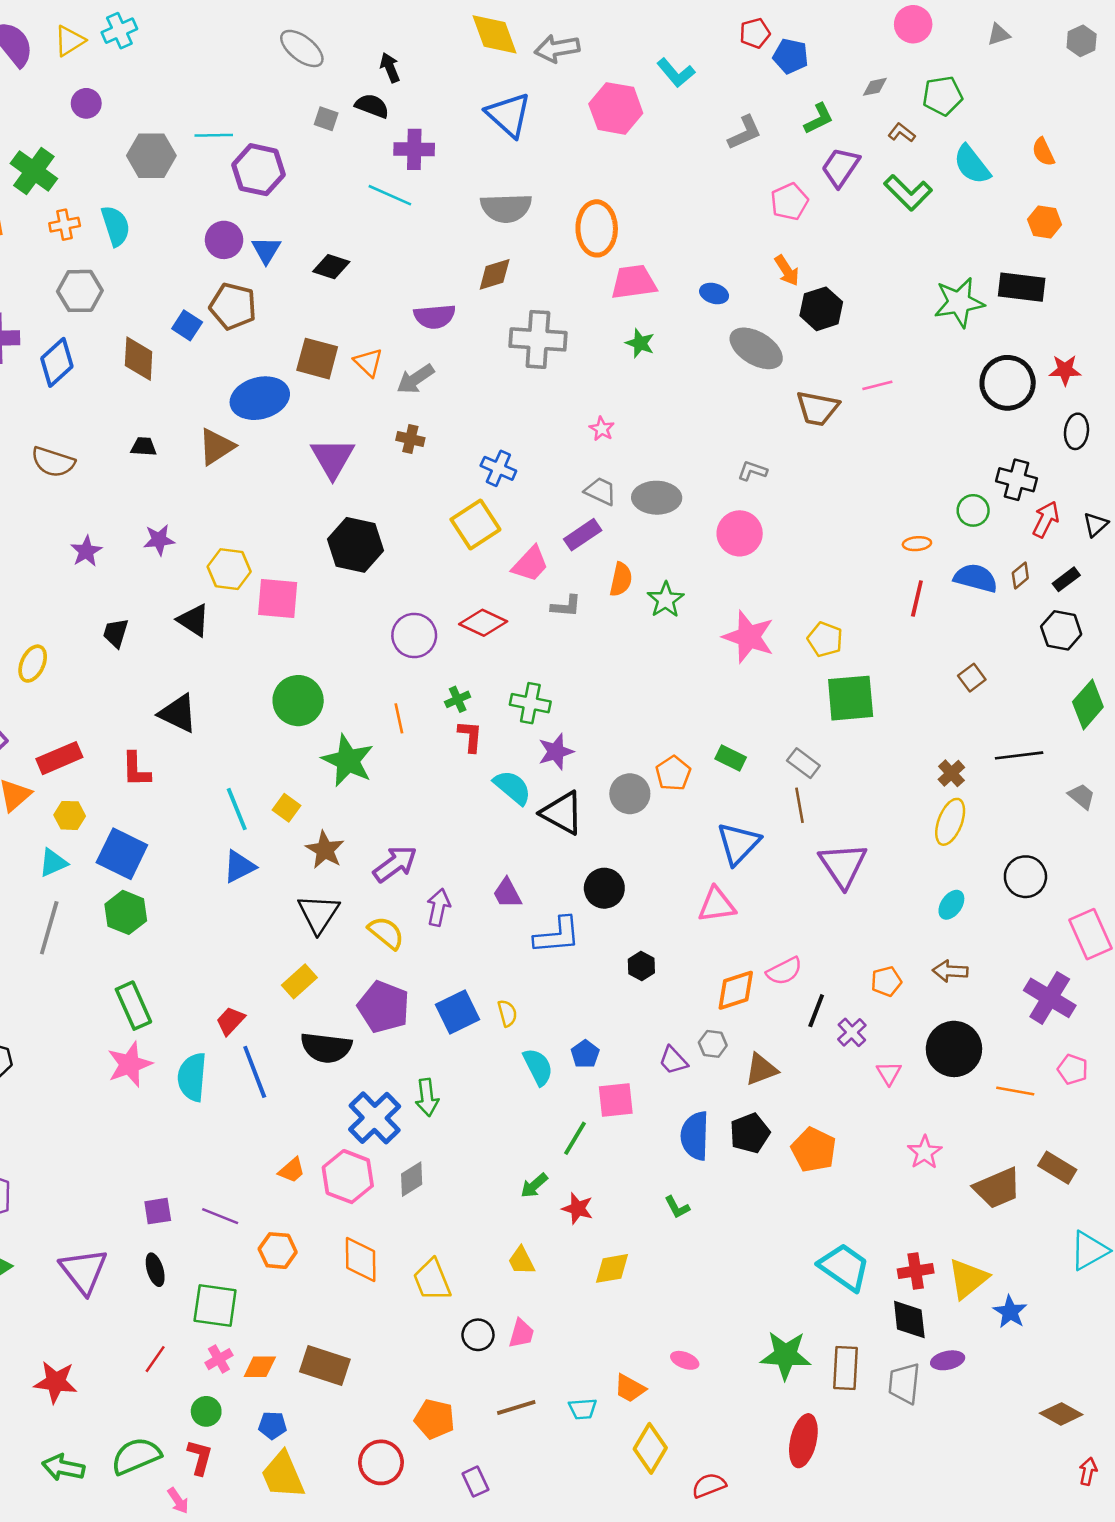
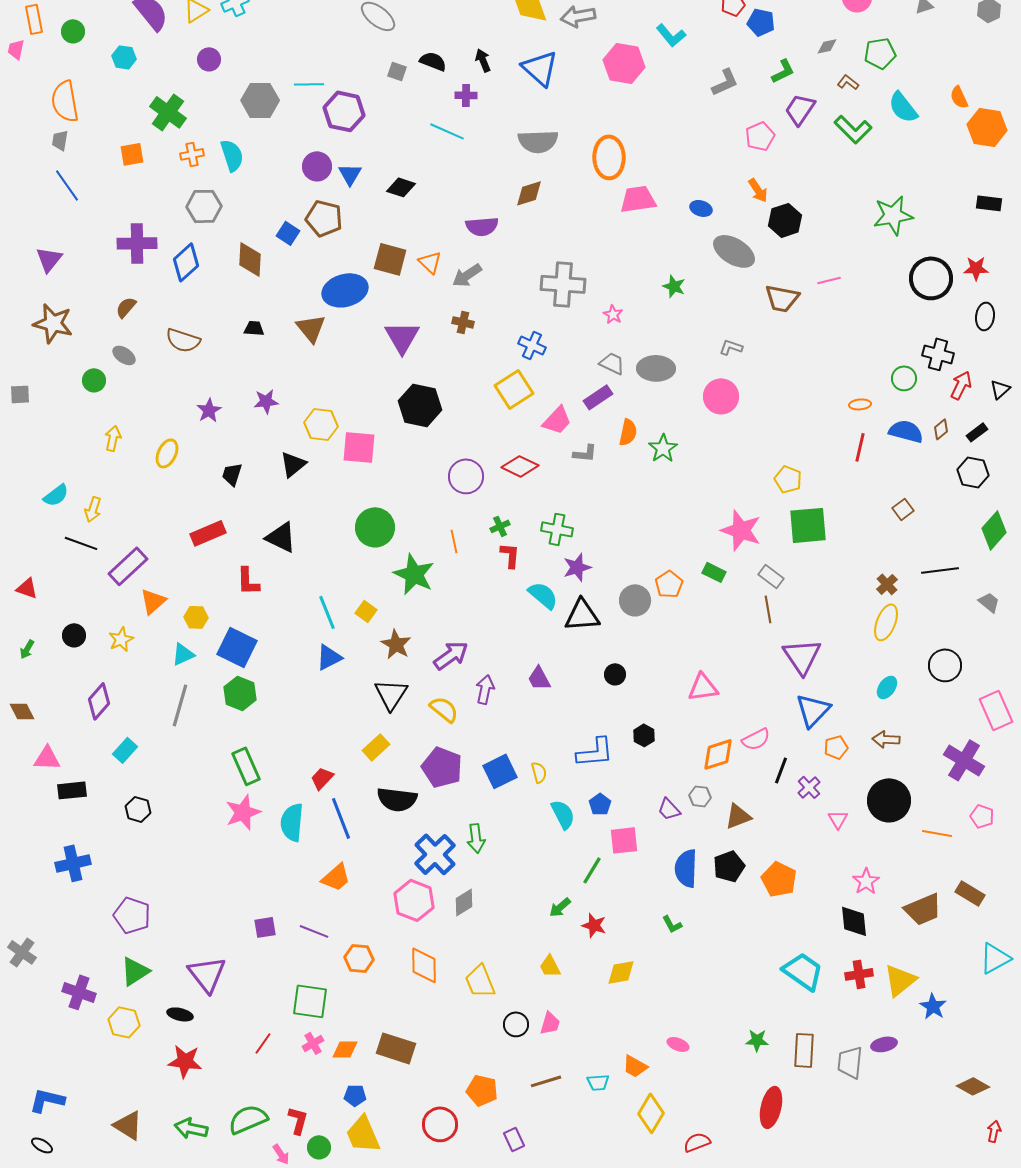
black arrow: (390, 68) -> (483, 60), moved
purple cross: (414, 149) -> (466, 95), size x0.7
orange hexagon: (1045, 222) -> (987, 127), moved, size x1.5
black rectangle: (1022, 287) -> (989, 203), moved, size x0.7
gray cross: (538, 339) -> (563, 284), moved
green star: (640, 343) -> (674, 286), moved
brown triangle: (216, 447) -> (311, 328), turned -36
black triangle: (193, 620) -> (293, 464), turned 48
pink star: (749, 637) -> (741, 530), moved
yellow ellipse: (33, 664) -> (167, 453), moved
red rectangle: (59, 758) -> (208, 533), moved
black triangle: (562, 813) -> (582, 615), turned -33
blue triangle: (738, 843) -> (813, 710), moved
black circle: (604, 888) -> (615, 674), size x0.7
blue L-shape: (557, 935) -> (595, 752), moved
orange trapezoid: (292, 1170) -> (336, 877), moved, size x1.4
black ellipse: (155, 1270) -> (180, 1014), moved, turned -60
black diamond: (909, 1319) -> (854, 921), moved
green star: (786, 1355) -> (757, 1040), size x0.6
green circle: (206, 1411) -> (319, 1147), moved

